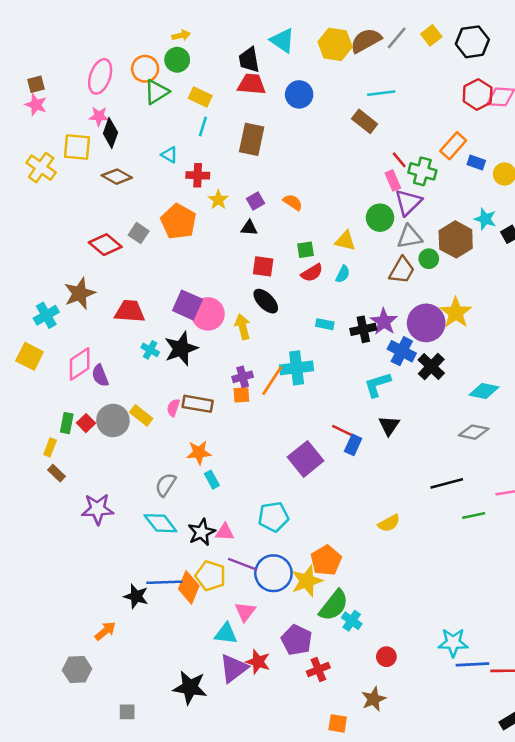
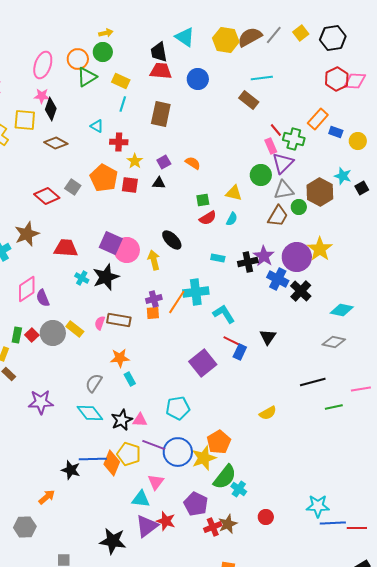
red square: (263, 266) -> (130, 185), moved
cyan L-shape: (377, 385) -> (224, 314), moved, turned 75
brown star: (374, 699) -> (228, 524), moved

